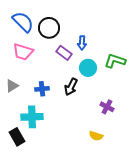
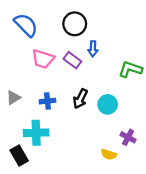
black circle: (49, 28) -> (75, 24), moved
pink trapezoid: (23, 52) -> (43, 59), moved
cyan circle: (88, 68) -> (108, 104), moved
purple cross: (107, 107) -> (128, 137), moved

